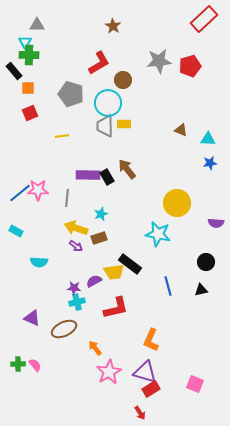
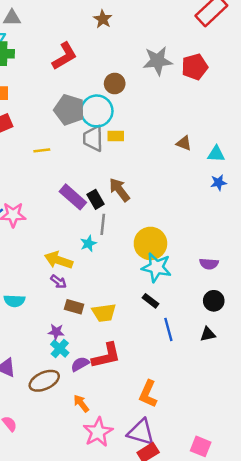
red L-shape: (99, 63) -> (65, 56), moved
gray pentagon: (71, 94) -> (69, 110), moved
purple rectangle: (88, 175) -> (73, 197), turned 40
gray line: (67, 198) -> (103, 224), moved
yellow circle: (177, 203) -> (150, 243), moved
purple semicircle: (216, 223) -> (209, 264), moved
brown rectangle: (99, 238) -> (74, 307), moved, turned 35
black rectangle: (130, 264) -> (150, 301), moved, size x0.6
purple semicircle: (94, 281) -> (80, 364), moved
cyan cross: (77, 302) -> (60, 349), turned -35

